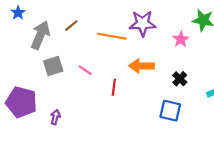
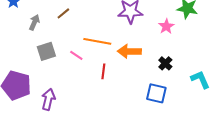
gray arrow: (40, 35) -> (34, 22), size x0.6
orange line: (112, 36) -> (97, 41), moved
purple arrow: (55, 117) -> (48, 99), size x1.5

